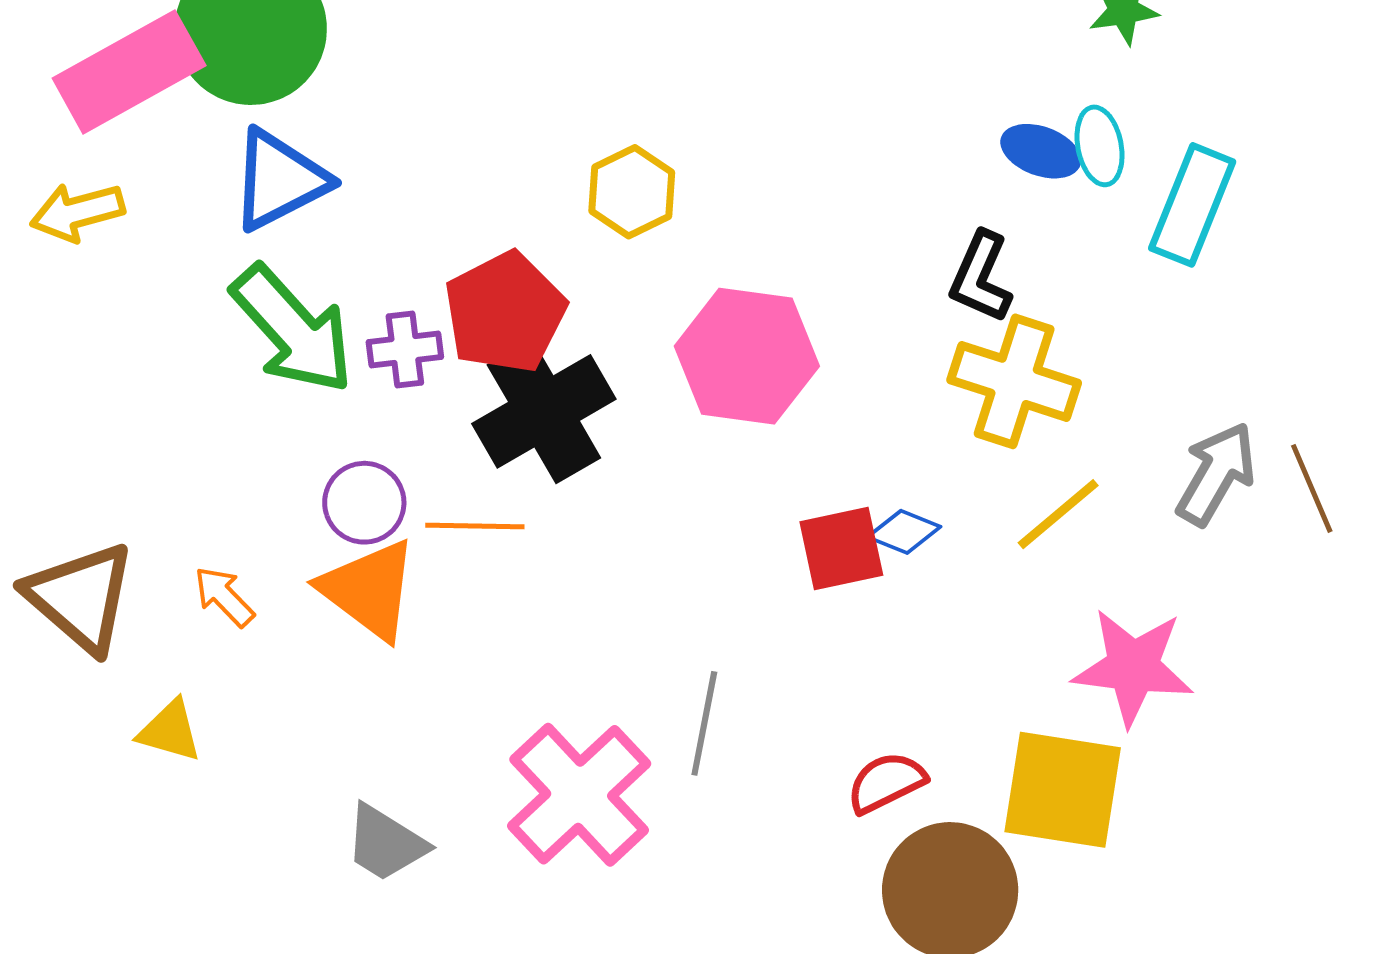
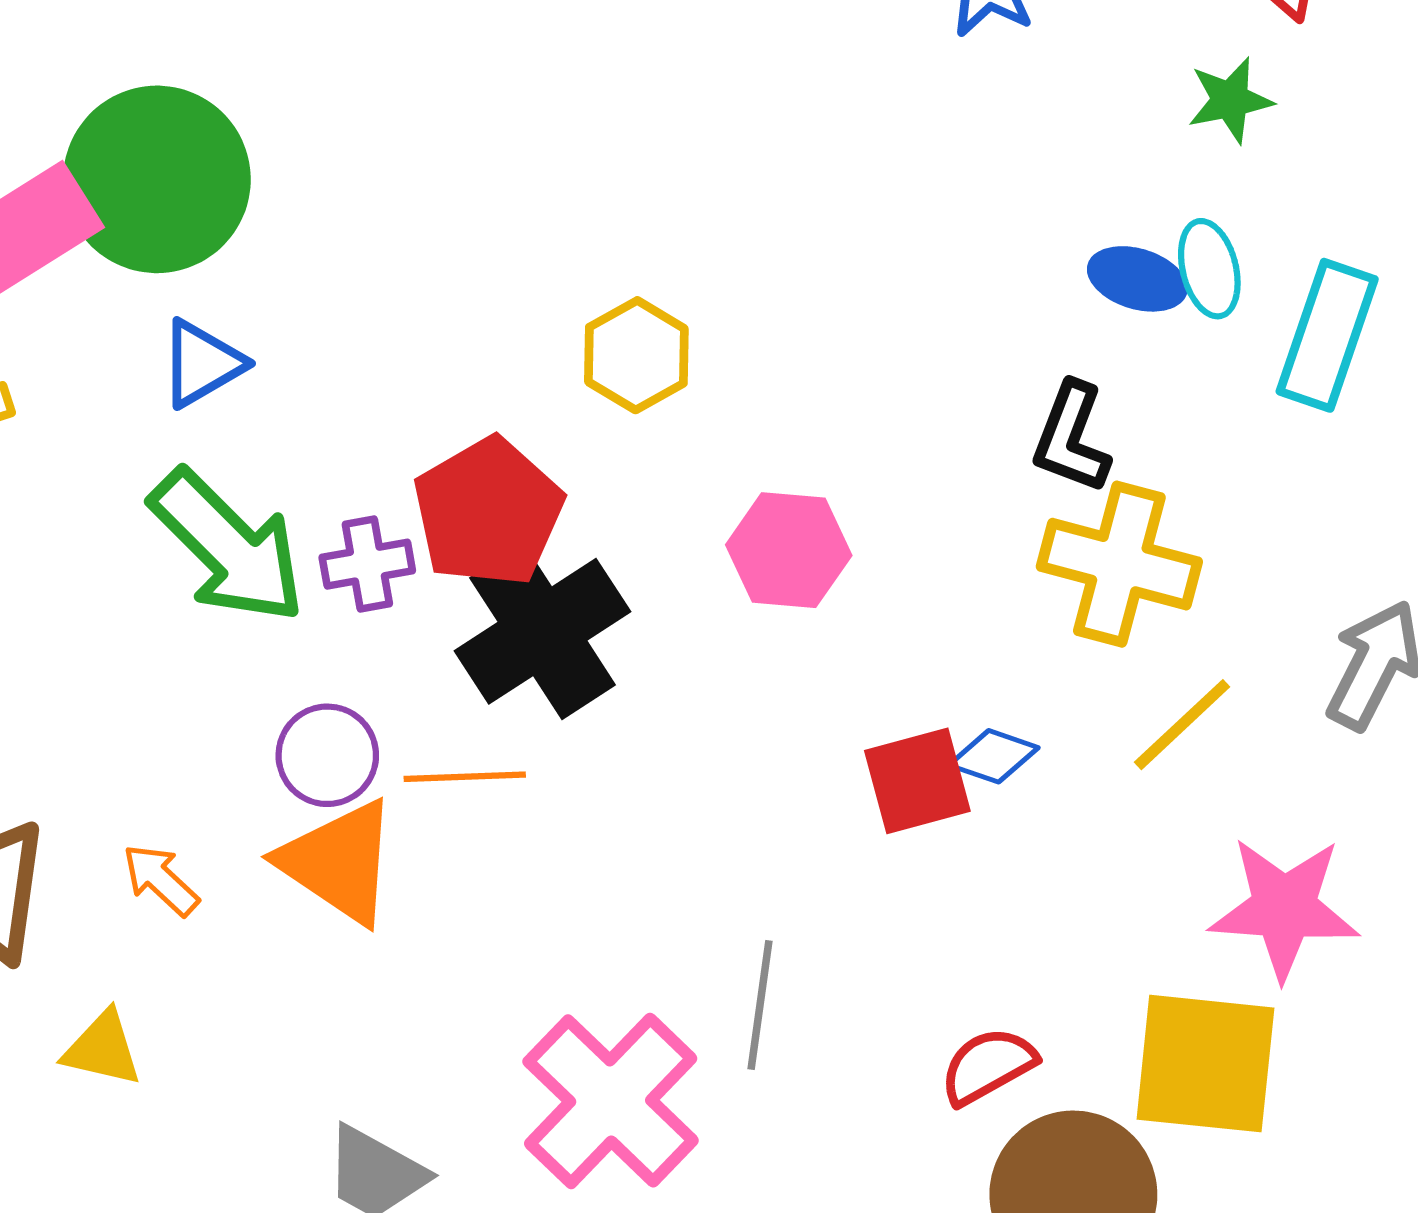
blue triangle: (279, 180) -> (202, 363), size x0.7
pink hexagon: (747, 356) -> (789, 550), size x0.7

